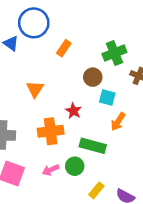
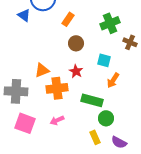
brown circle: (93, 77) -> (76, 43), moved
orange triangle: (35, 89) -> (42, 70), moved, turned 35
green circle: (75, 166) -> (106, 118), moved
yellow rectangle: (96, 190) -> (95, 137), turned -64

